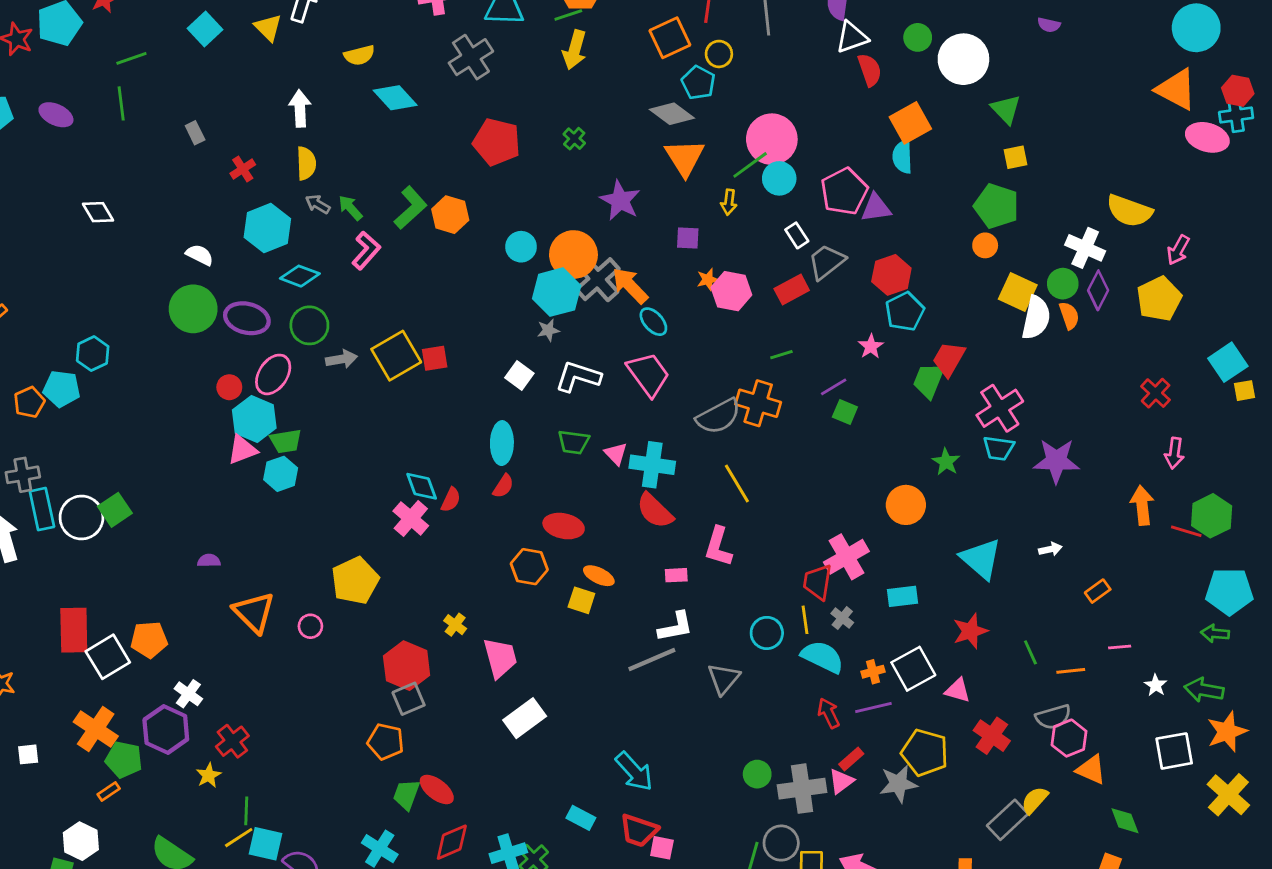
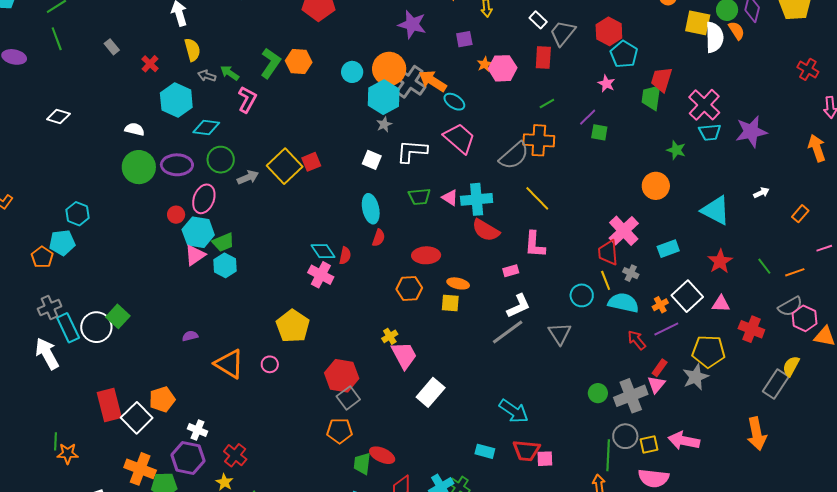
white diamond: (98, 212) -> (58, 116), turned -30
red rectangle: (792, 290) -> (543, 58), turned -45
yellow cross: (455, 625) -> (390, 336), moved, turned 35

